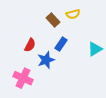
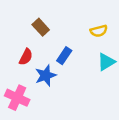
yellow semicircle: (73, 14) -> (99, 31), moved
brown rectangle: (53, 20) -> (41, 27), moved

